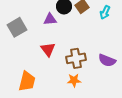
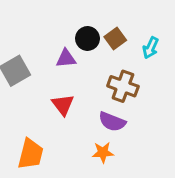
brown cross: (76, 58) -> (123, 86), moved, turned 30
purple semicircle: (107, 60) -> (112, 122), moved

